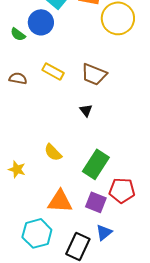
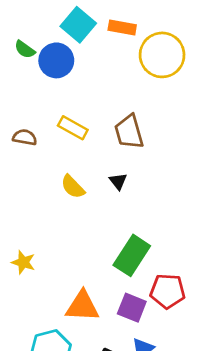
green semicircle: (18, 34) -> (25, 49), moved
brown trapezoid: (94, 74) -> (129, 132), turned 52
yellow semicircle: (53, 152) -> (73, 187), moved

